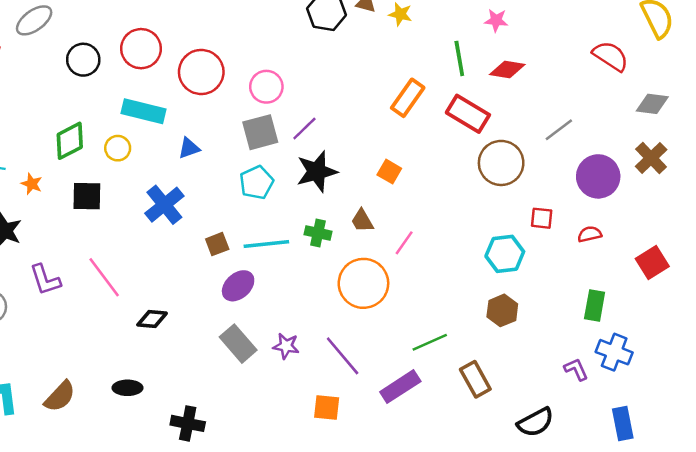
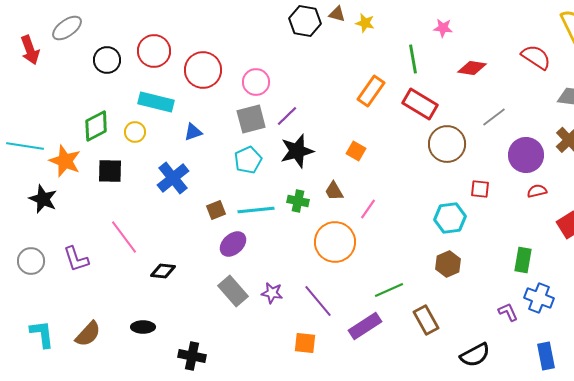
red diamond: (507, 70) -> (472, 68), moved
orange star: (32, 184) -> (65, 161), size x1.8
red semicircle: (590, 234) -> (537, 191), moved
purple L-shape: (45, 280) -> (76, 259), moved

